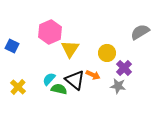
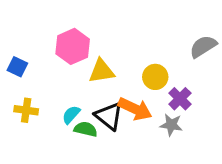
yellow triangle: (70, 49) -> (102, 71), turned 48
orange arrow: (93, 75) -> (135, 109), size x1.6
yellow cross: (18, 87) -> (26, 110), moved, turned -35

